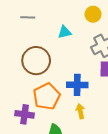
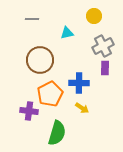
yellow arrow: (80, 111) -> (82, 108), turned 136

